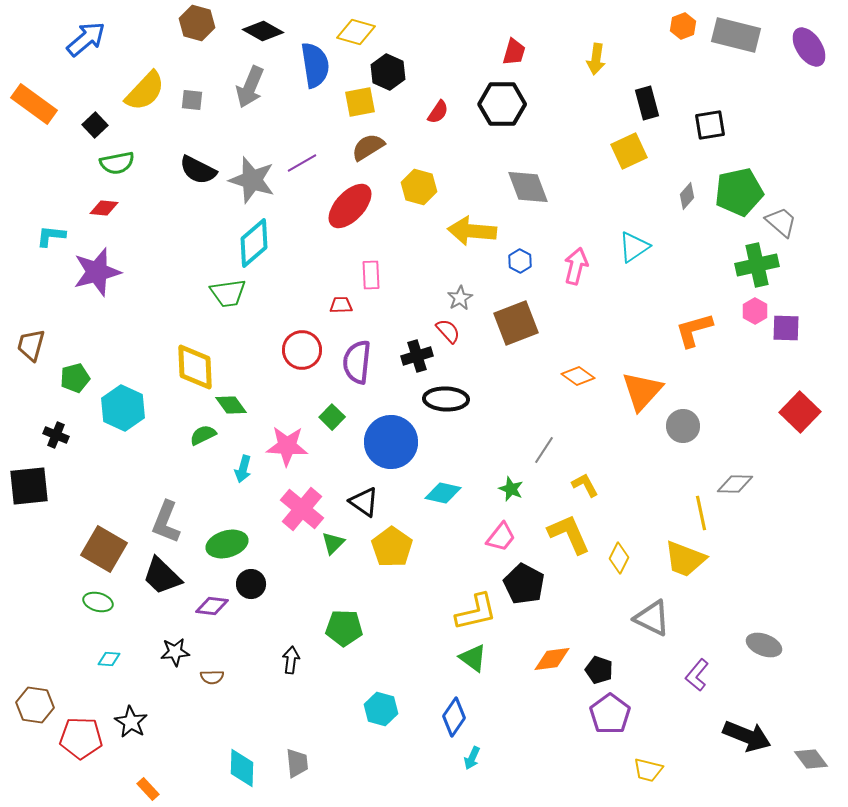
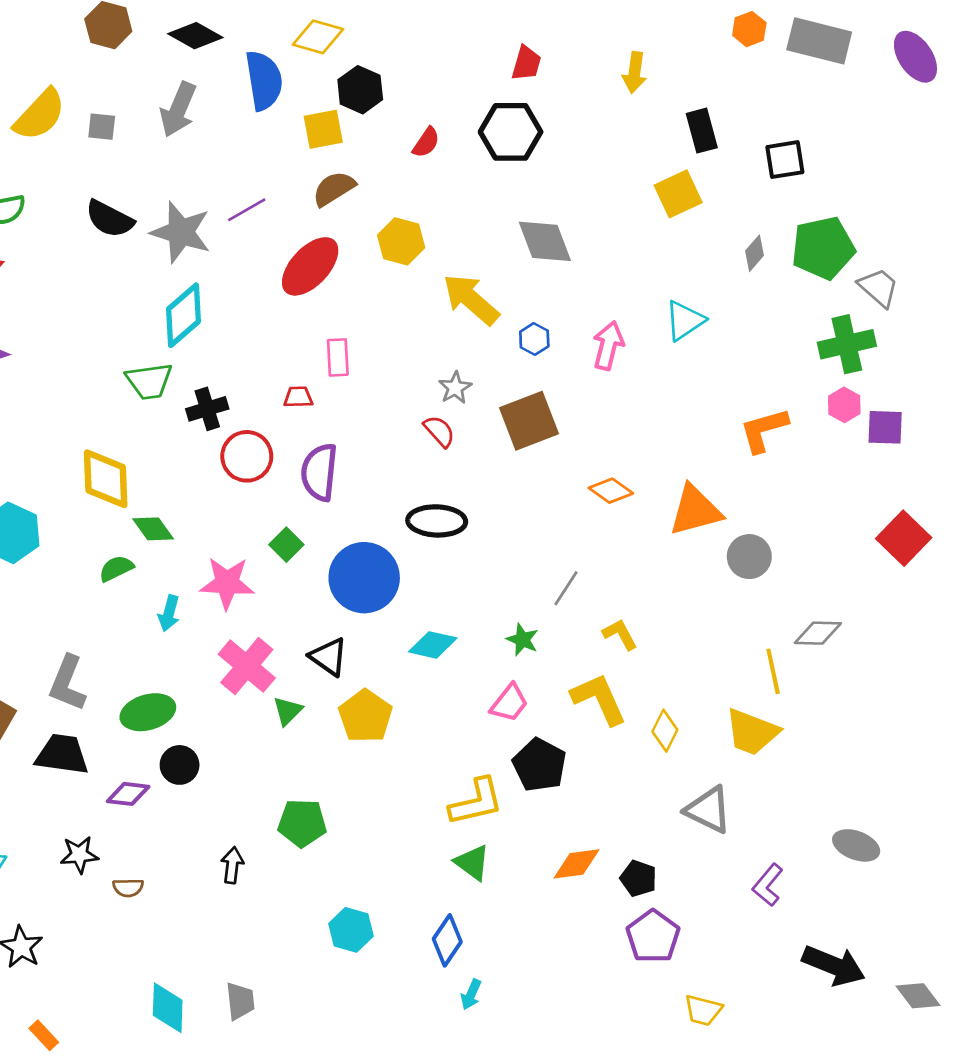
yellow arrow: (472, 231) -> (471, 299), turned 36
black cross: (417, 356) -> (207, 409), moved
orange triangle: (642, 391) -> (695, 510), turned 33
black trapezoid: (162, 576) -> (62, 754), turned 144

